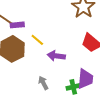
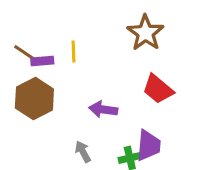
yellow line: (37, 40) -> (73, 52), moved, turned 48

